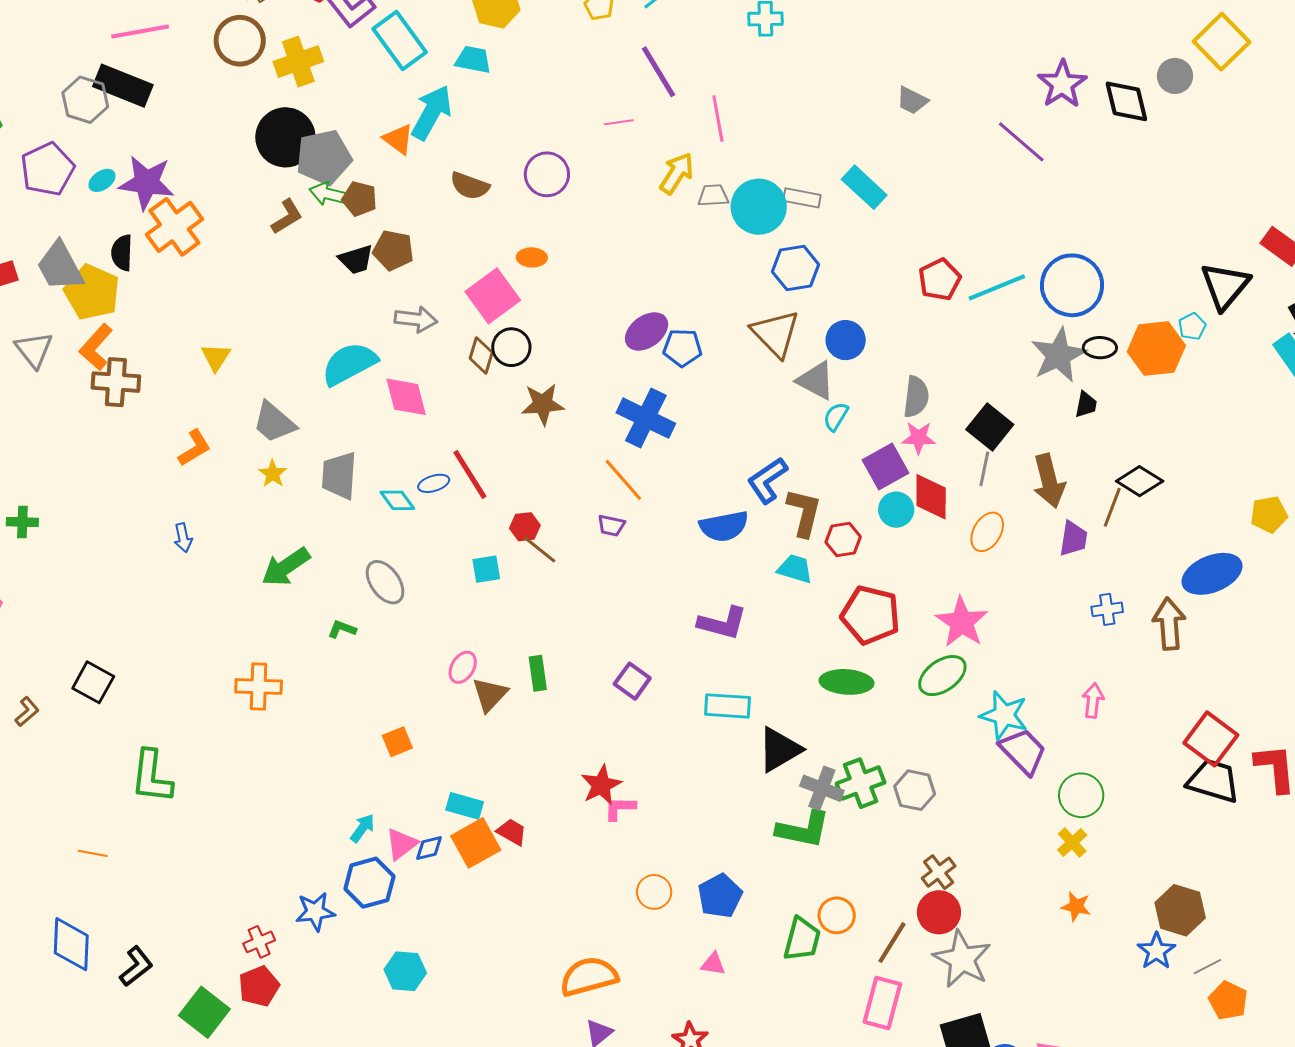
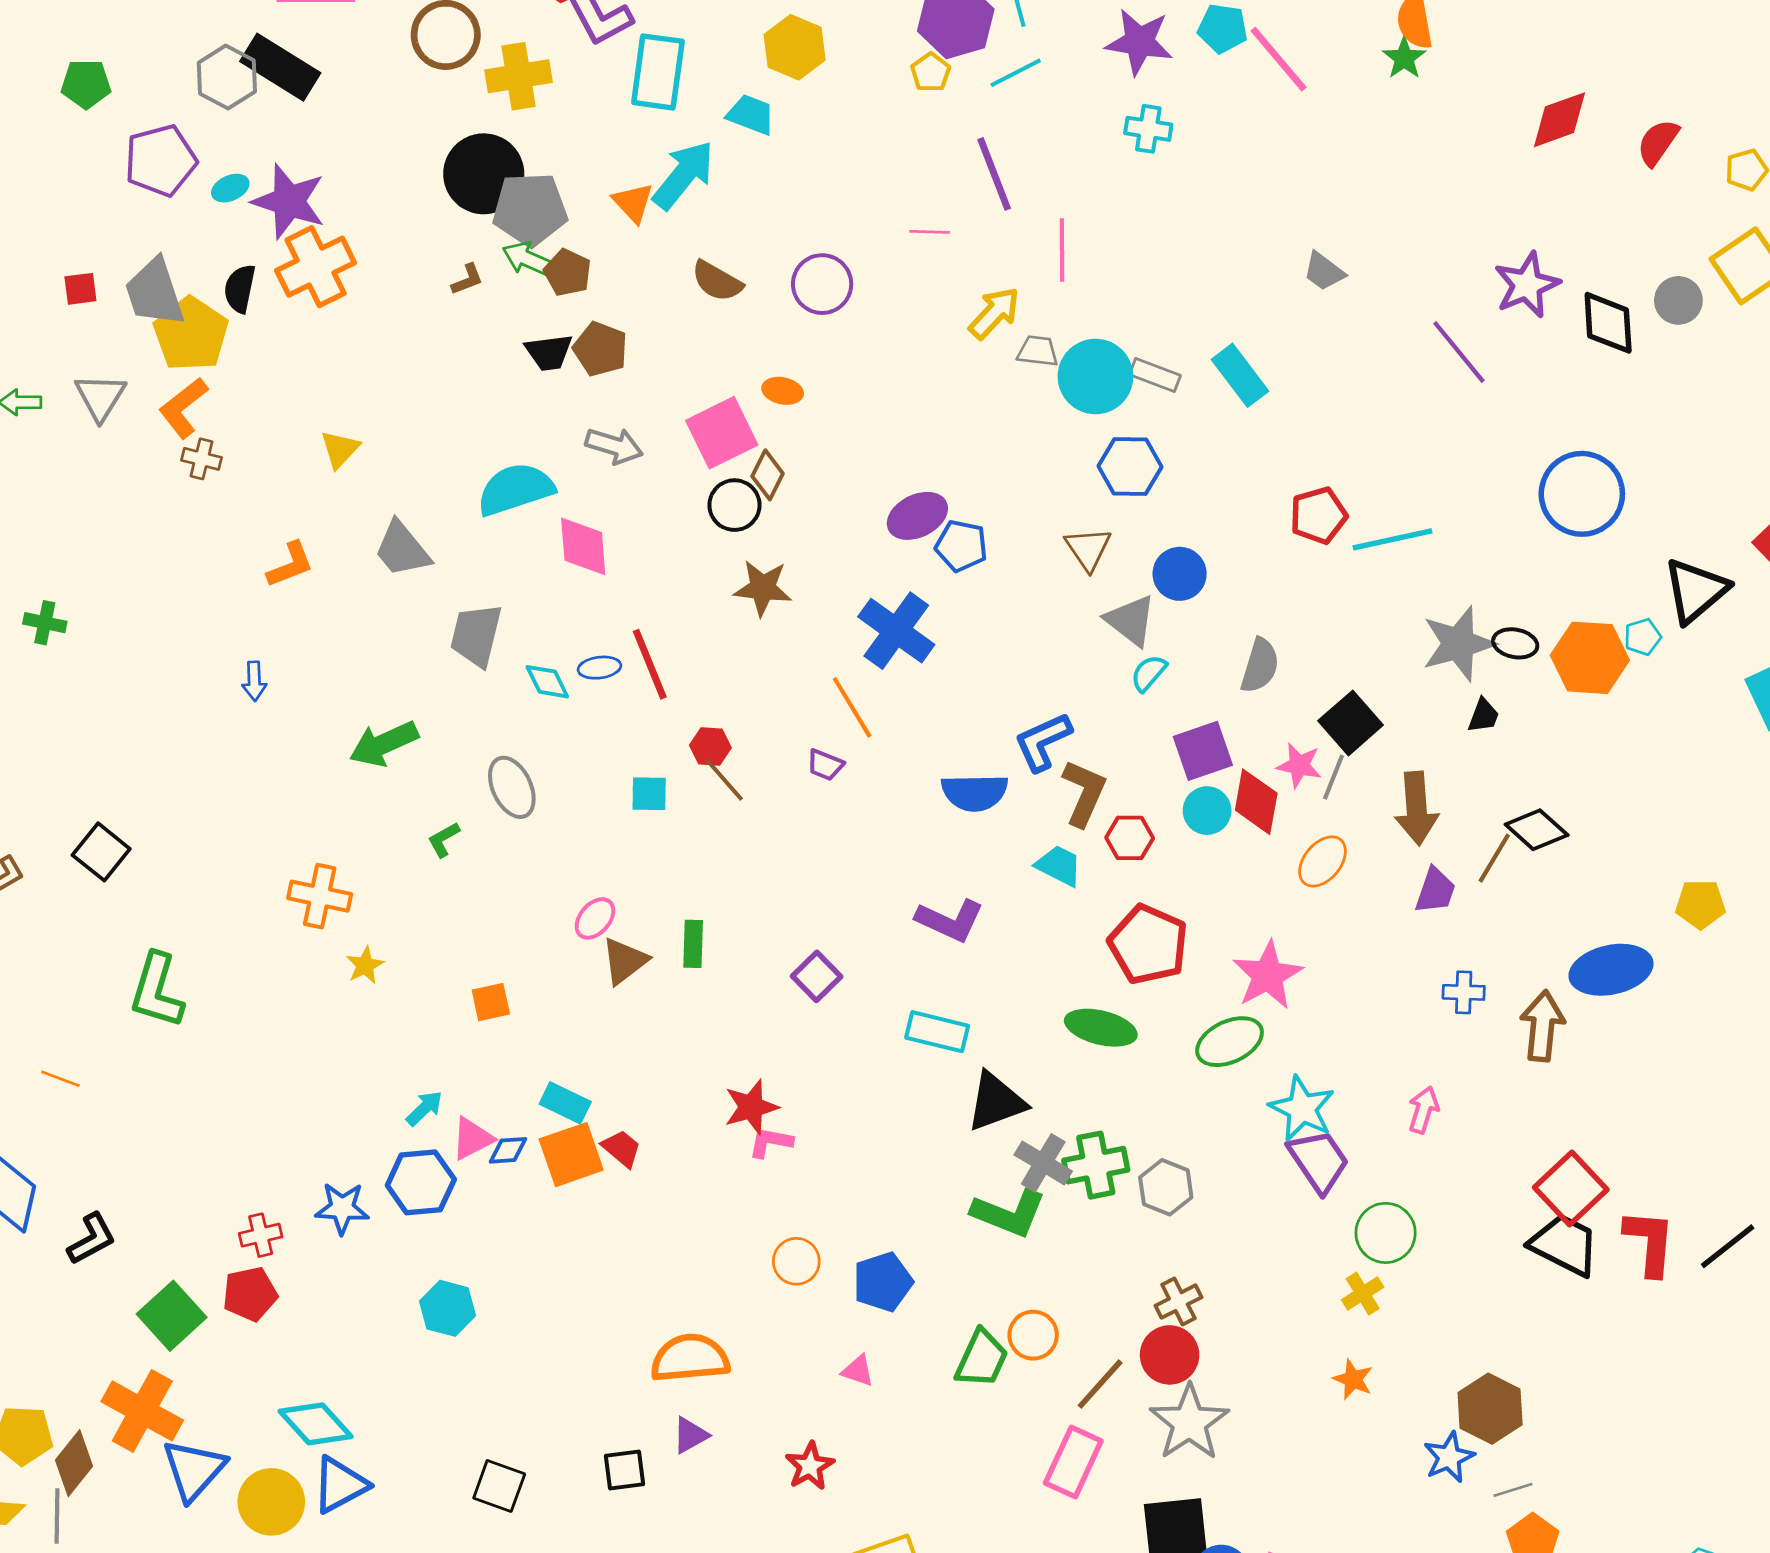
cyan rectangle: (400, 40) -> (658, 72), turned 34
brown L-shape: (287, 217) -> (467, 279), size x0.7
blue circle: (1072, 285) -> (1582, 494), moved
brown triangle: (775, 334) -> (1088, 549), size x0.7
brown diamond: (481, 355) -> (768, 475), moved
brown cross: (116, 382) -> (201, 459), size x0.6
pink star: (919, 438) -> (1299, 765), moved
yellow star: (273, 474) -> (365, 965), moved
green L-shape: (342, 629) -> (444, 840), turned -60

